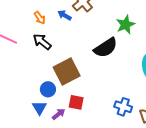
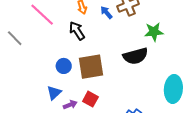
green star: (126, 25) -> (154, 32), moved
blue circle: (48, 89) -> (64, 66), moved

